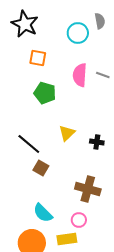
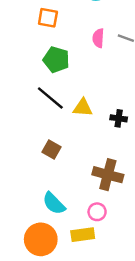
pink semicircle: (80, 75) -> (98, 38), size x0.7
yellow triangle: (67, 133) -> (83, 108), turned 48
black line: (29, 144) -> (50, 98), moved

